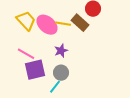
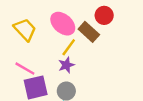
yellow line: (63, 24) -> (69, 47), moved, turned -63
pink ellipse: (47, 25) -> (63, 24), moved

